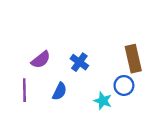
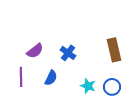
blue circle: (124, 85) -> (112, 87), moved

